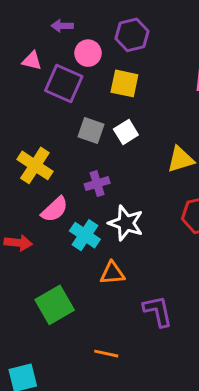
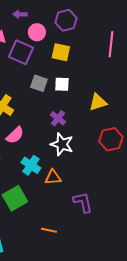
white square: (126, 132) -> (62, 84), turned 35
purple cross: (97, 184) -> (58, 118), moved, turned -35
cyan cross: (85, 235) -> (31, 165), moved

